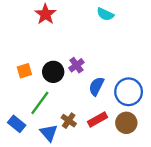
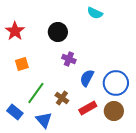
red star: (45, 14) -> (15, 31), moved
purple cross: (76, 65) -> (69, 59), turned -32
black circle: (53, 72) -> (58, 32), moved
brown cross: (69, 121) -> (62, 98), moved

